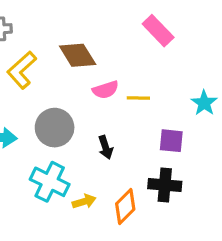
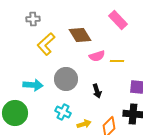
pink rectangle: (158, 31) -> (118, 20), moved
cyan cross: (50, 182) -> (63, 112), size x0.7

